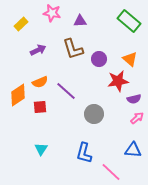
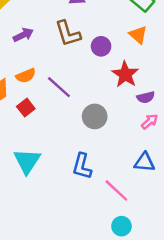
orange triangle: (130, 59) -> (138, 35), moved
red star: (118, 81) -> (125, 74), turned -30
red square: (40, 107) -> (26, 108), turned -32
cyan triangle: (41, 149) -> (27, 161), size x1.6

